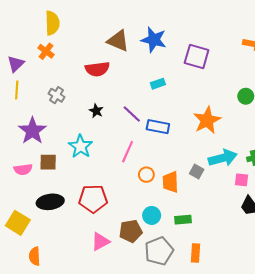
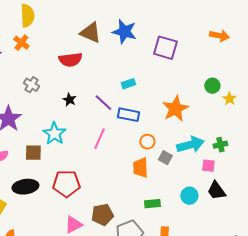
cyan rectangle: (158, 84) -> (128, 84), moved
brown square: (48, 162) -> (33, 153), moved
orange circle: (146, 175) -> (147, 142), moved
cyan circle: (152, 215) -> (189, 196), moved

